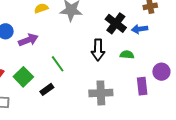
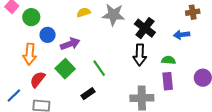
black cross: (116, 23) -> (145, 28), moved
green square: (23, 77) -> (65, 69), moved
purple rectangle: (142, 86) -> (168, 81), moved

